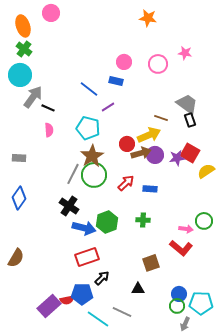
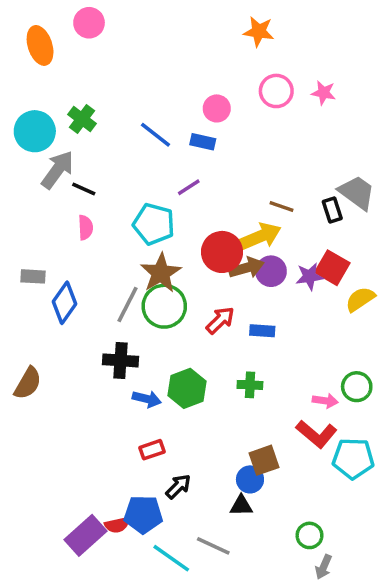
green cross: (24, 49) -> (82, 119), moved
pink circle: (158, 64) -> (276, 91), moved
blue line: (89, 89) -> (156, 135), moved
gray trapezoid: (187, 104) -> (357, 192), moved
red circle: (127, 144) -> (222, 252), size x1.5
blue diamond: (19, 198) -> (65, 303), moved
black cross: (69, 206) -> (121, 360), turned -30
blue arrow: (84, 228) -> (147, 399), size x0.7
red rectangle: (87, 257) -> (152, 450), size x0.6
brown semicircle: (16, 258) -> (28, 383), moved
blue circle: (179, 294) -> (250, 479), moved
cyan pentagon: (201, 303) -> (353, 458), moved

